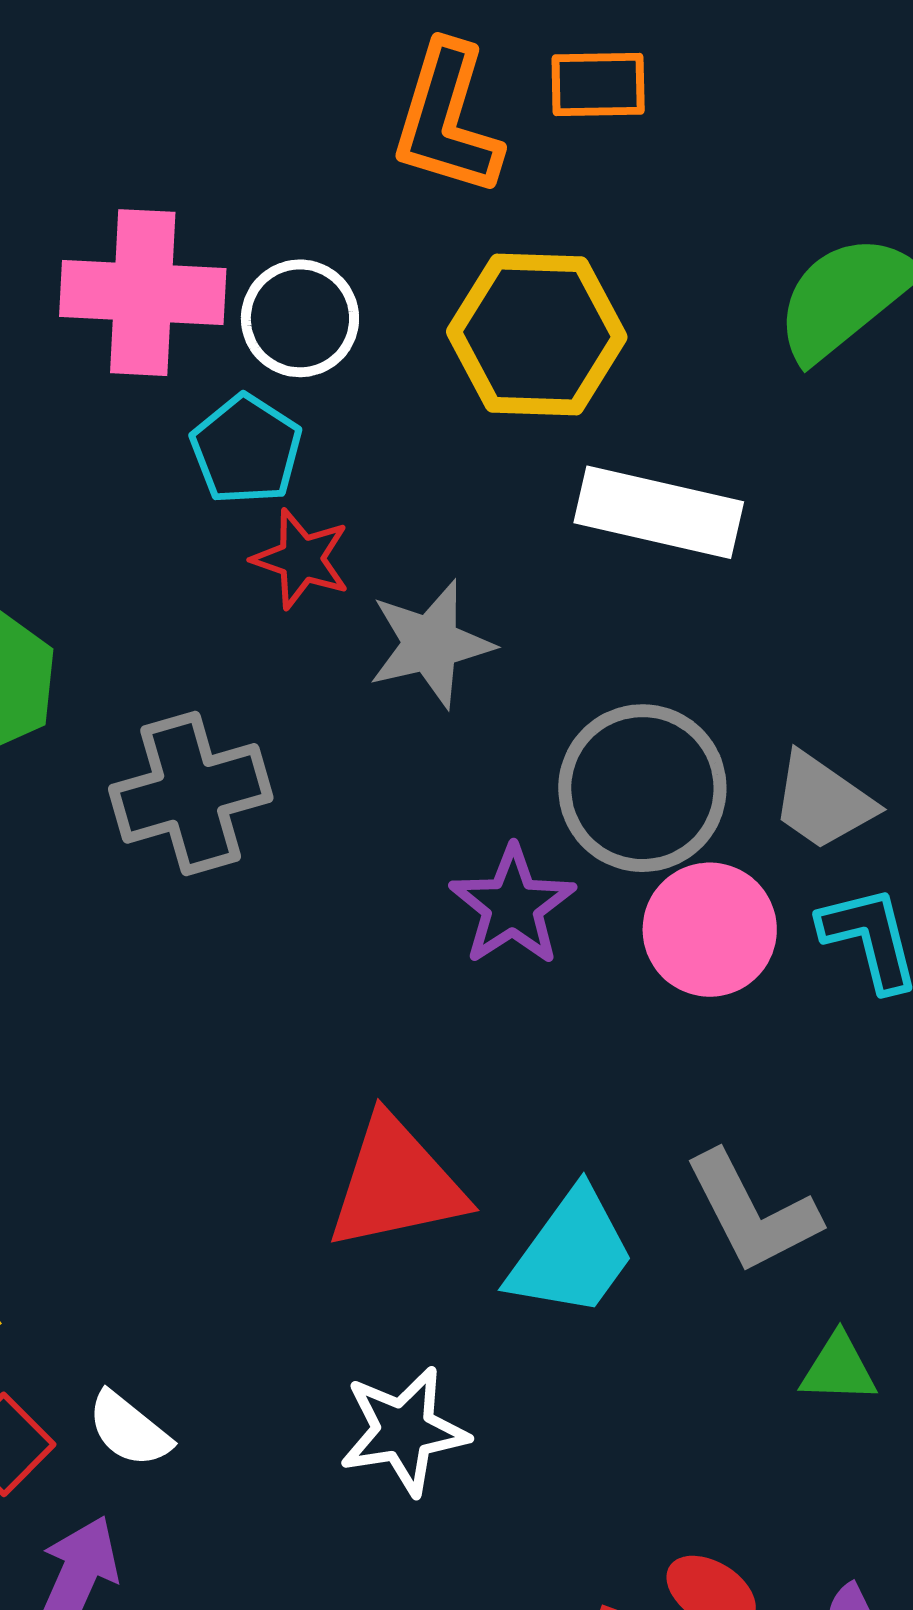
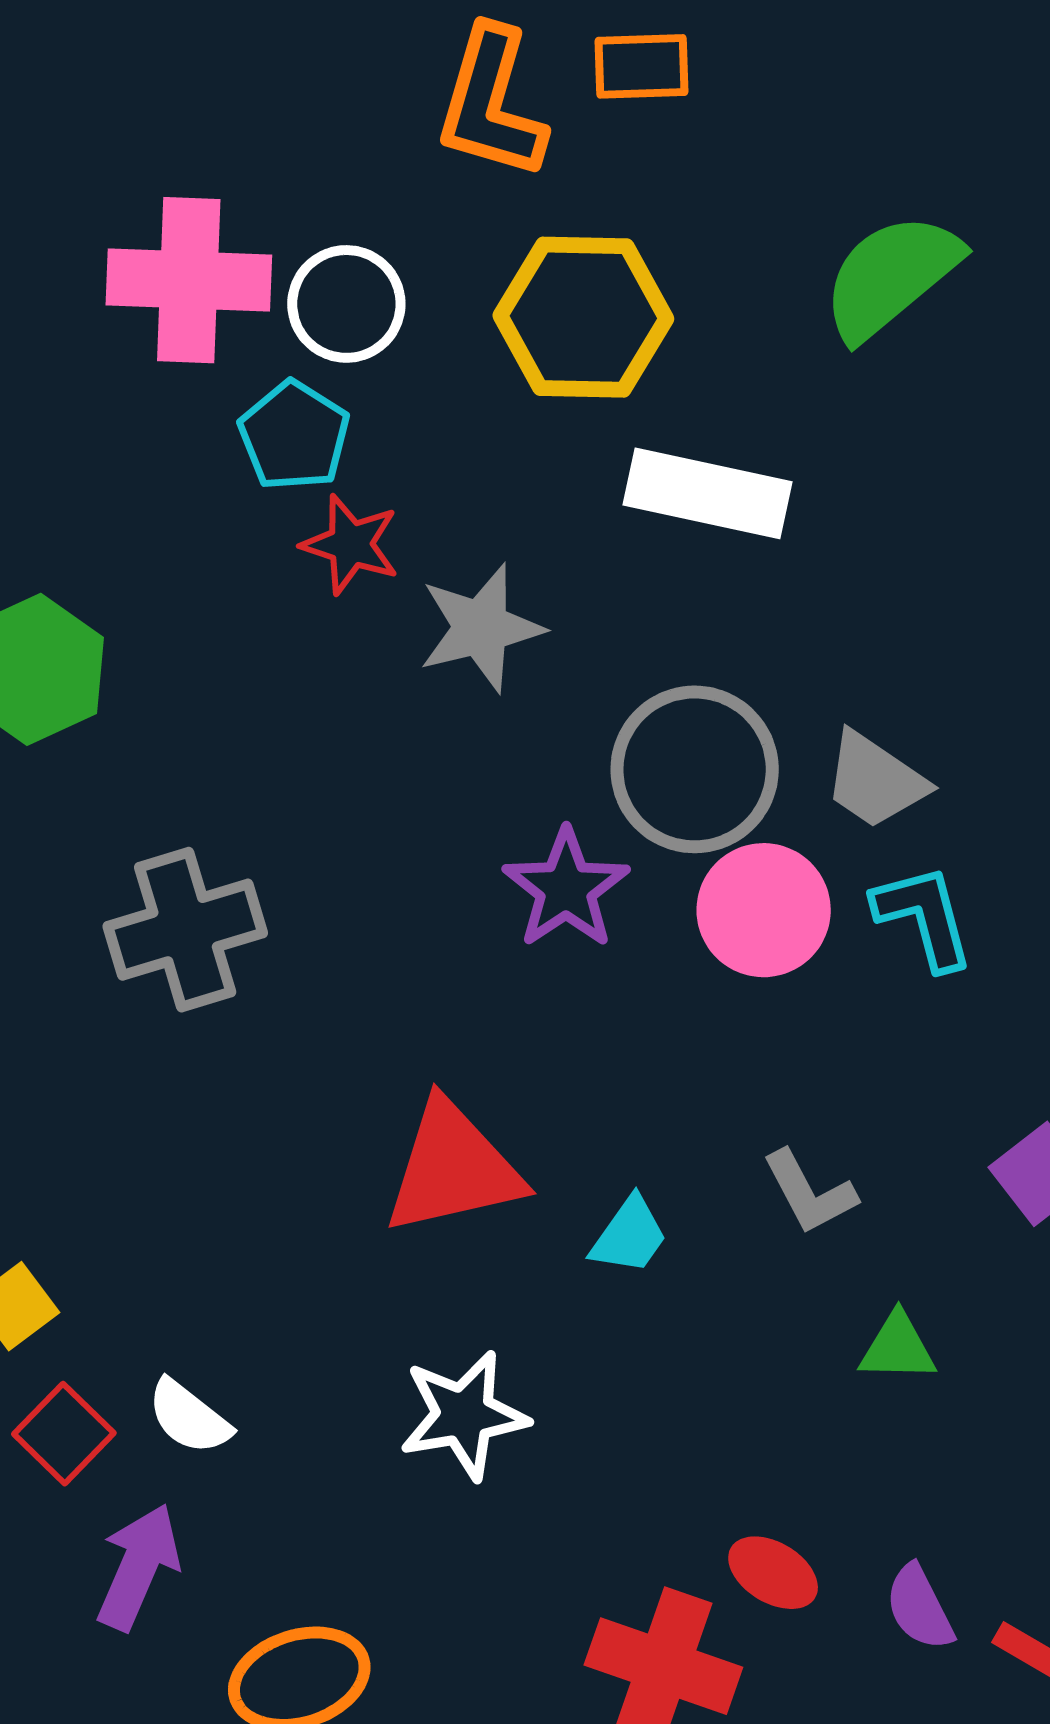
gray cross: (191, 793) -> (185, 930), moved
gray L-shape: (752, 1212) -> (809, 1192), size x0.7
cyan trapezoid: (572, 1253) -> (629, 1236), size x0.6

